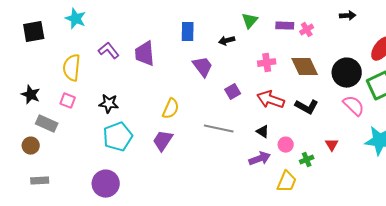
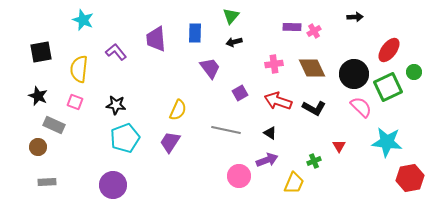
green triangle: (250, 21) -> (231, 16), moved
black square: (34, 32) -> (41, 52), moved
purple trapezoid: (145, 54) -> (156, 39), moved
pink circle: (286, 145) -> (239, 176), moved, size x1.5

